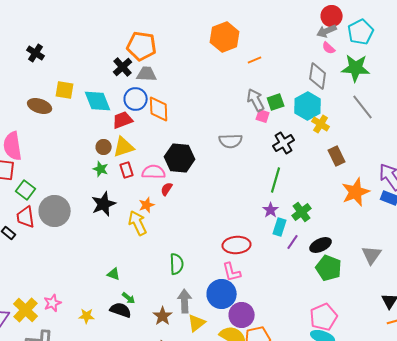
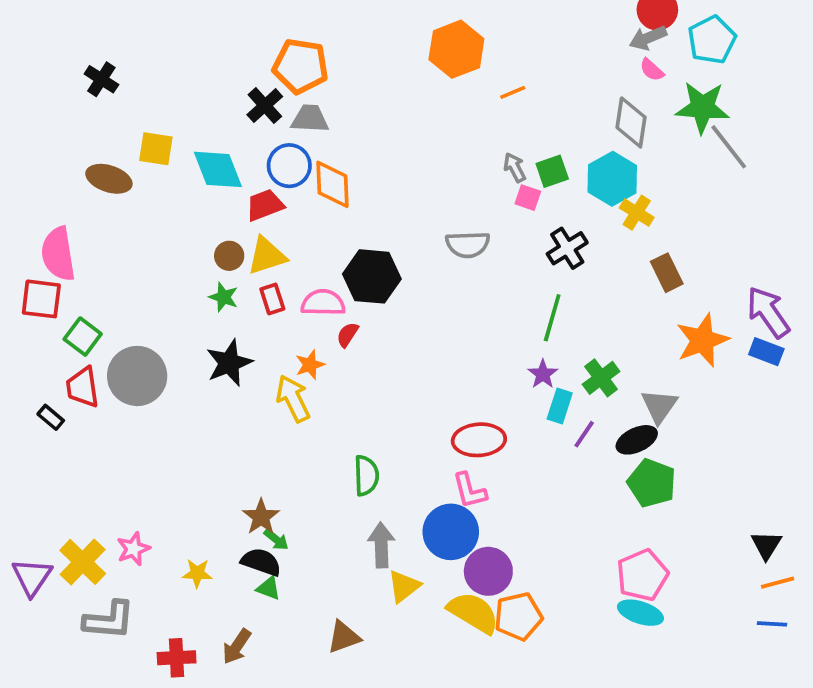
gray arrow: (256, 100) -> (515, 168), size x0.7
gray line: (363, 107) -> (729, 147), moved
gray triangle: (372, 255) -> (659, 406), moved
green triangle: (114, 274) -> (269, 588), moved
brown star: (163, 316) -> (261, 517), moved

